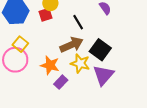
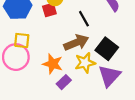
yellow square: (20, 44) -> (22, 40), turned -35
yellow star: (80, 63) -> (85, 63), turned -30

